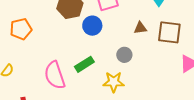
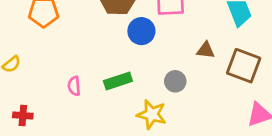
pink semicircle: (55, 75) -> (74, 86), size x0.5

